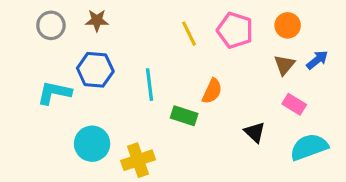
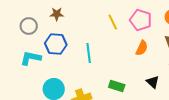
gray circle: (51, 25) -> (29, 26), moved
orange semicircle: (212, 91) -> (142, 48), moved
green rectangle: (184, 116) -> (117, 86), moved

